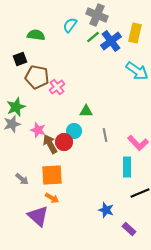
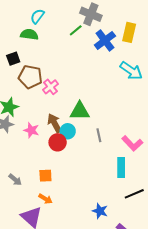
cyan semicircle: (70, 25) -> (37, 16), moved
green line: (93, 37) -> (76, 30), moved
green triangle: (86, 111) -> (80, 111), size x1.5
brown arrow: (50, 144) -> (55, 123), moved
orange square: (52, 175) -> (45, 176), size x0.6

